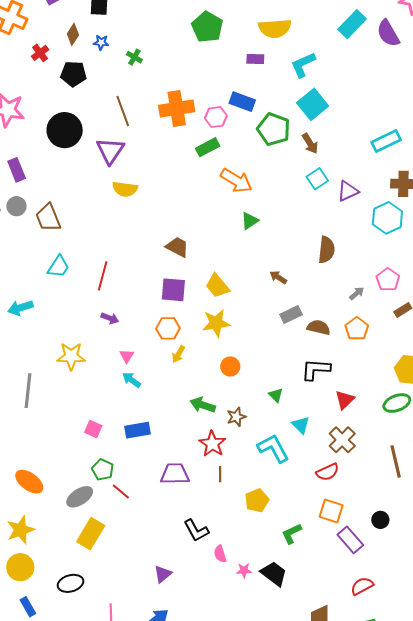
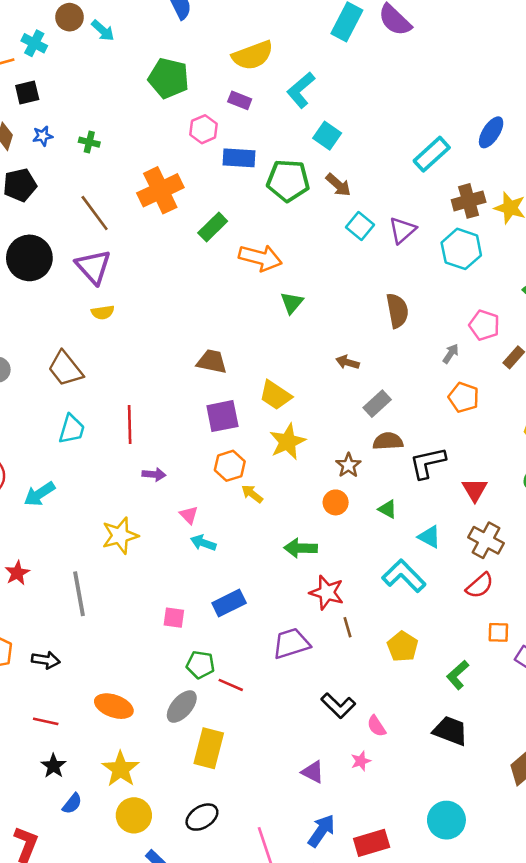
purple rectangle: (255, 59) -> (240, 100), turned 36
cyan square: (313, 104) -> (327, 136), size x0.7
pink hexagon: (216, 117) -> (204, 129), moved
yellow semicircle: (125, 189) -> (103, 312), moved, size x0.7
brown trapezoid: (48, 218) -> (65, 369), moved
brown semicircle: (319, 327) -> (388, 441), moved
yellow arrow: (178, 354) -> (252, 494), turned 114
orange circle: (230, 366) -> (336, 502), moved
brown star: (236, 417) -> (348, 465), moved
orange square: (331, 511) -> (498, 632), size x0.7
pink star: (244, 570) -> (361, 761), moved
purple triangle: (163, 574) -> (313, 772), turned -36

